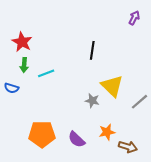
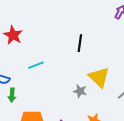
green arrow: (24, 65) -> (12, 95), moved

